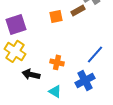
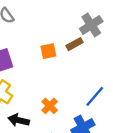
orange cross: (57, 62) -> (50, 106), turned 32

